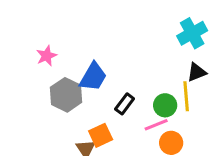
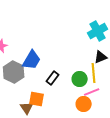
pink line: (156, 125) -> (92, 92), moved
orange square: (101, 135) -> (37, 99), turned 35

